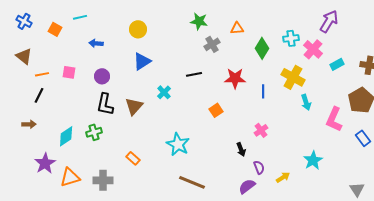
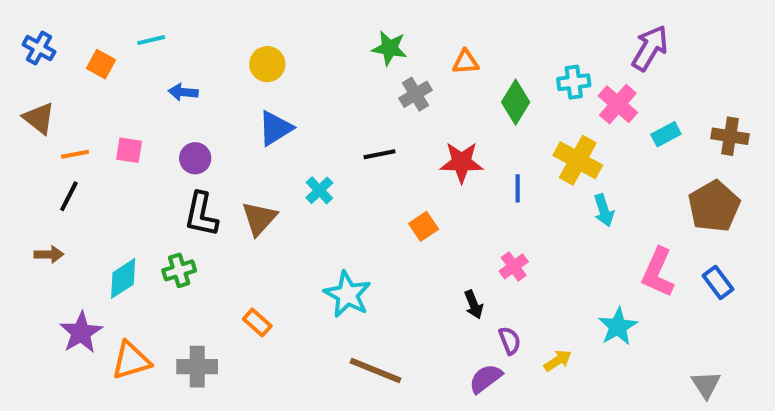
pink L-shape: (334, 119) -> (658, 272), moved

